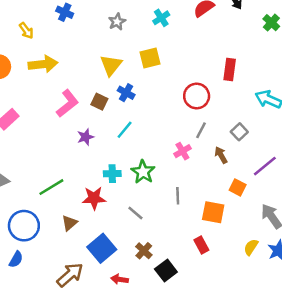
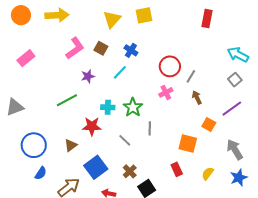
red rectangle: (230, 69) -> (207, 18), moved
blue cross: (126, 93) -> (131, 50), moved
red circle: (197, 96) -> (170, 66), moved
gray line: (201, 130) -> (191, 76), moved
gray square: (239, 132) -> (235, 80), moved
green line: (51, 187) -> (67, 100), moved
gray line: (178, 196) -> (150, 128), moved
yellow semicircle: (251, 247) -> (208, 173), moved
blue semicircle: (16, 259) -> (41, 173), moved

